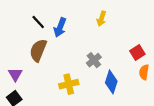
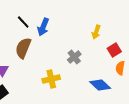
yellow arrow: (101, 19) -> (96, 32), moved
blue diamond: (111, 82) -> (100, 85), moved, turned -65

